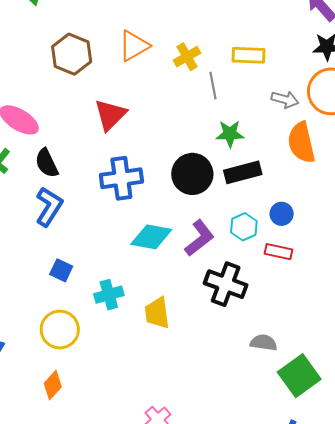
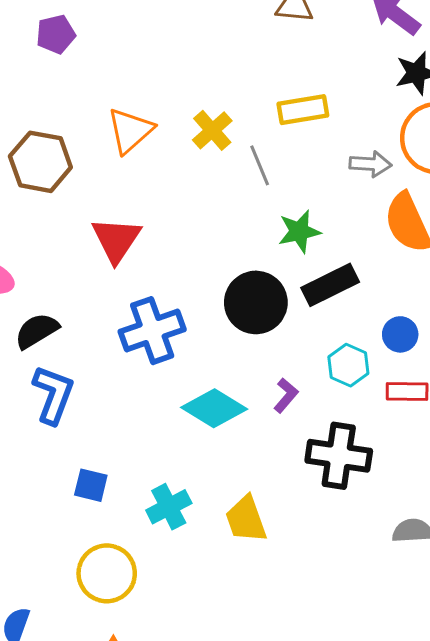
black semicircle: (47, 163) -> (37, 331), turned 96
cyan diamond: (151, 237) -> (214, 408), turned 33
purple L-shape: (199, 238) -> (286, 395), size x0.6

